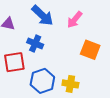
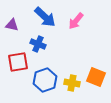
orange square: (90, 50) -> (96, 77), moved

